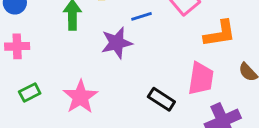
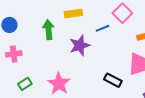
blue line: (141, 16) -> (102, 28), moved

